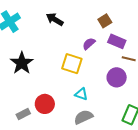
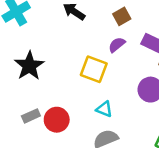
brown square: (105, 21) -> (122, 16), moved
gray rectangle: (23, 114) -> (31, 116), moved

